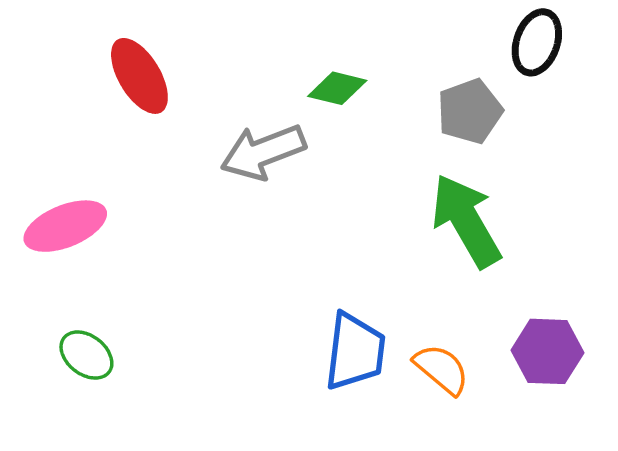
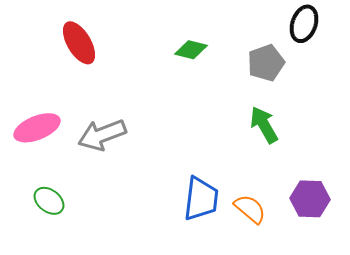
gray arrow: (263, 152) -> (102, 135), moved
green arrow: (466, 221) -> (264, 125), size x0.7

